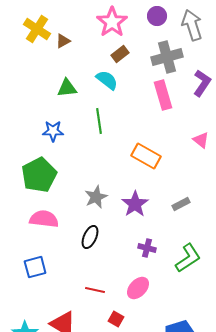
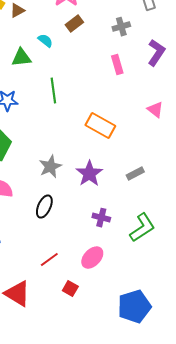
gray cross: (167, 57) -> (121, 27), size x0.6
cyan semicircle: (107, 80) -> (45, 41), moved, size x0.7
pink rectangle: (163, 95) -> (117, 65), size x0.7
red line: (95, 290) -> (49, 260), turned -48

